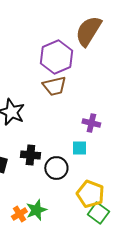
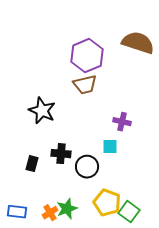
brown semicircle: (88, 31) -> (138, 43), moved, turned 76
yellow pentagon: (90, 194) -> (107, 203), moved

